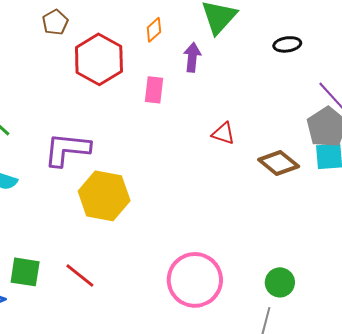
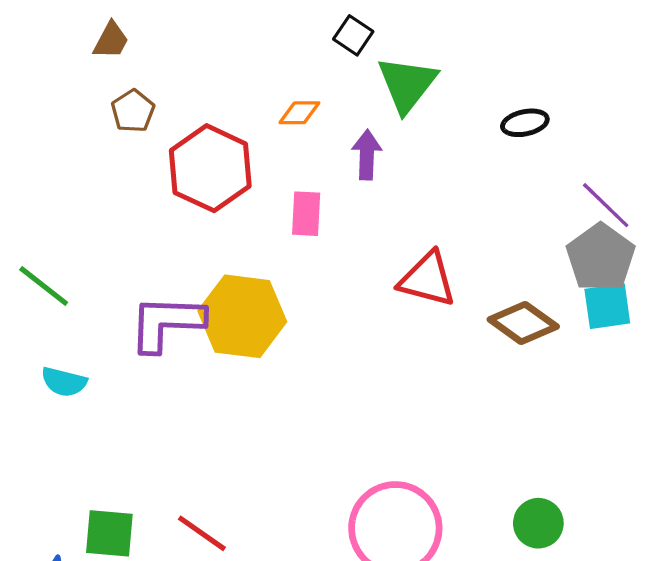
orange diamond: (154, 30) -> (299, 113), turned 45
red triangle: (223, 133) -> (427, 279), size x1.5
yellow hexagon: (104, 196) -> (242, 316), moved

